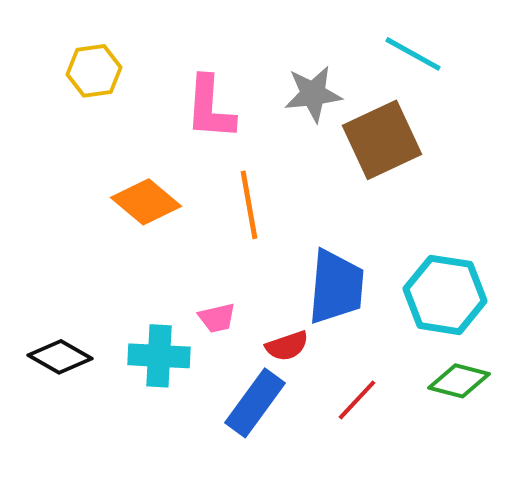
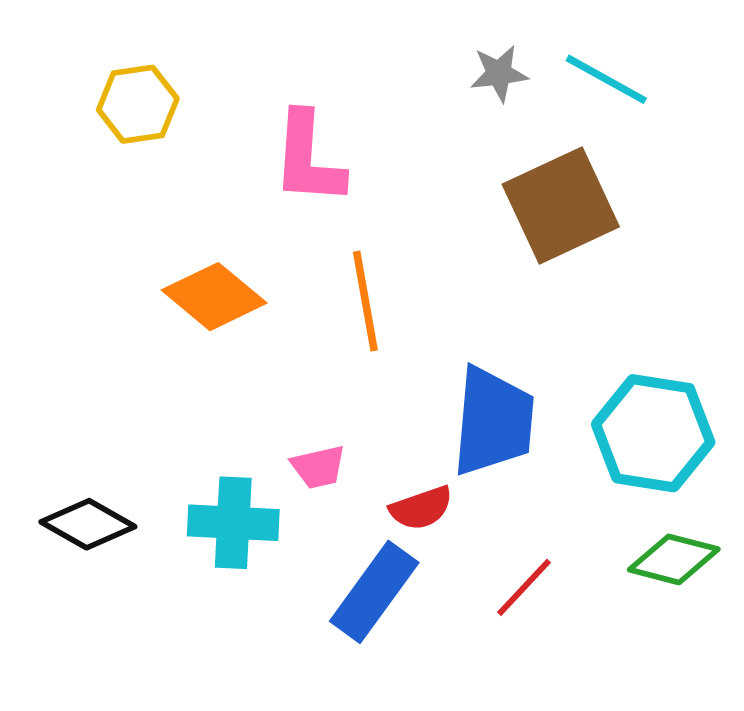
gray star: (313, 94) -> (499, 73), moved, size x0.7

